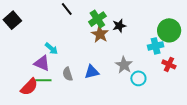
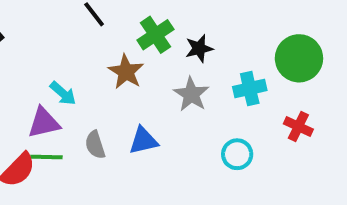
brown star: (100, 34) -> (126, 72), moved
cyan cross: (156, 46) -> (250, 89), moved
purple triangle: (42, 63) -> (44, 123), turned -36
gray star: (124, 65) -> (191, 94), moved

